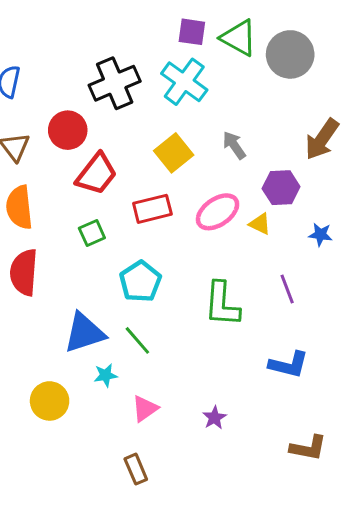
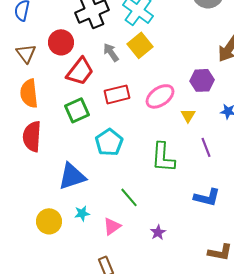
gray arrow: (234, 145) -> (111, 52), moved
yellow square: (174, 153) -> (140, 45), moved
yellow triangle: (260, 224) -> (188, 115), moved, turned 35
green square: (92, 233) -> (77, 110), size x1.4
green line: (137, 340) -> (129, 197), moved
cyan star: (106, 375) -> (82, 213), moved

